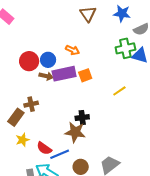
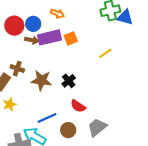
brown cross: (31, 104) -> (17, 69), turned 32
black cross: (82, 118) -> (69, 81), turned -32
brown star: (75, 132) -> (41, 80), moved
red semicircle: (44, 148) -> (78, 106), moved

